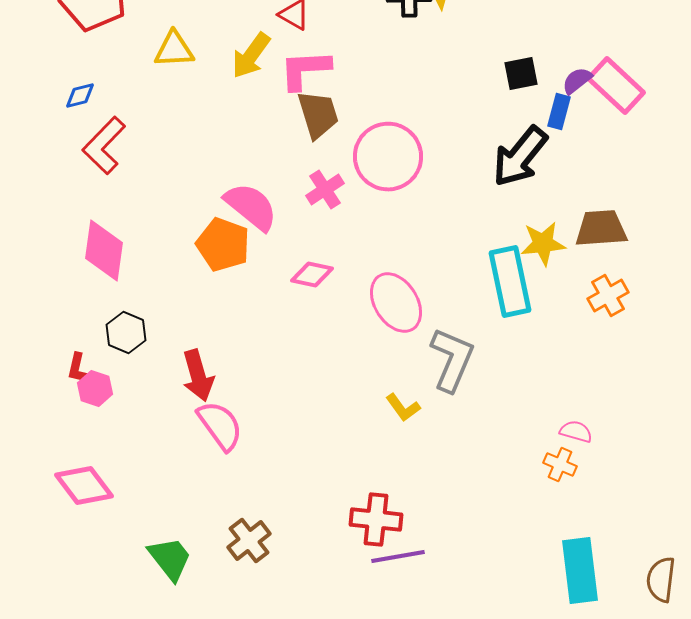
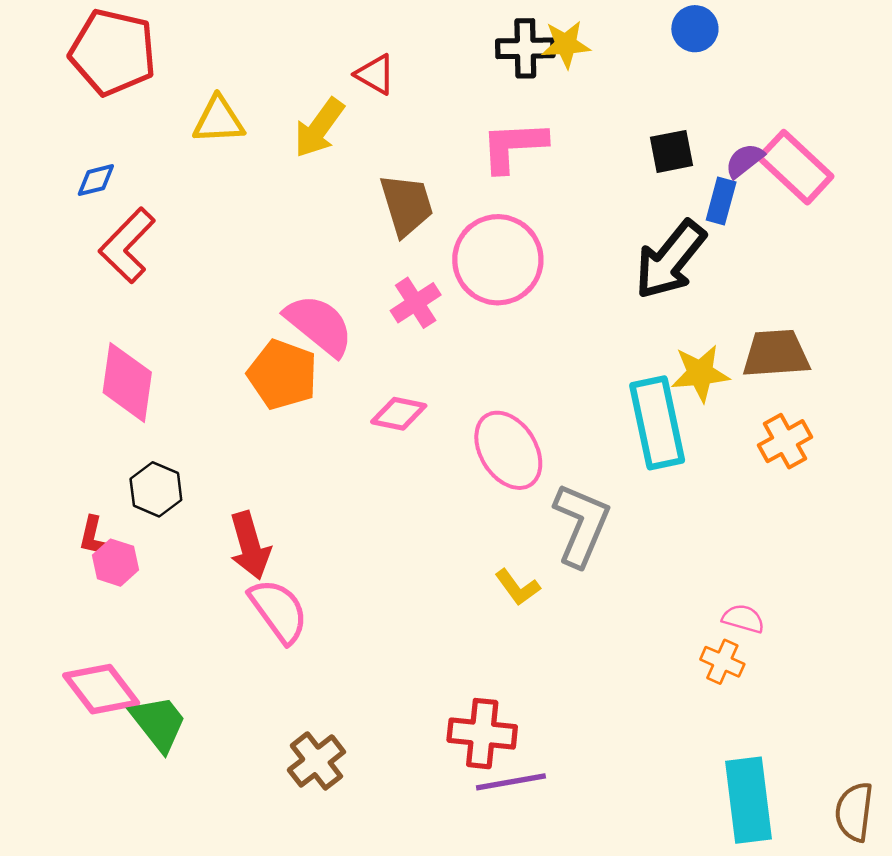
pink L-shape: (305, 70) -> (514, 146), moved
green trapezoid: (170, 559) -> (159, 723), moved

